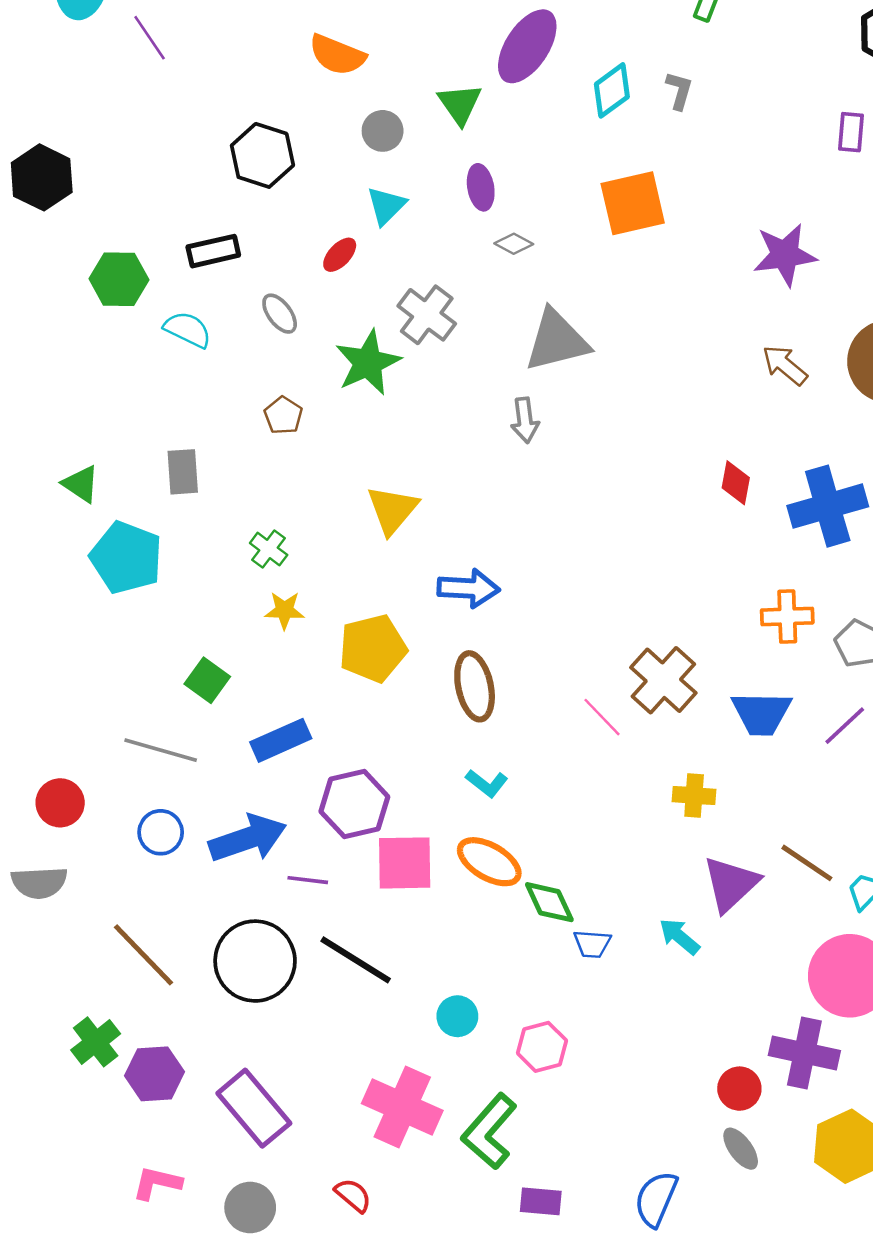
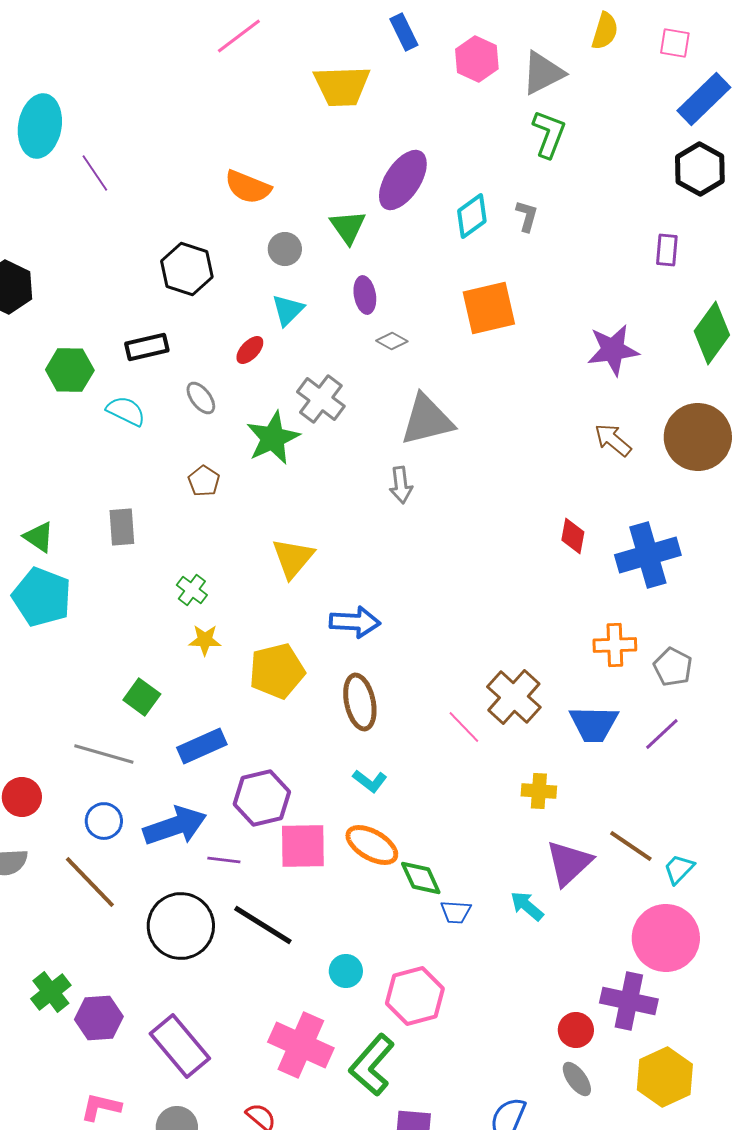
cyan pentagon: (126, 558) -> (42, 597), moved
brown line: (143, 955) -> (90, 882), moved
pink hexagon: (542, 1047) -> (415, 996), size x1.4

